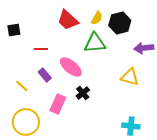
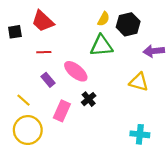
red trapezoid: (68, 20) -> (43, 21), moved
yellow line: (22, 86) -> (23, 100), moved

